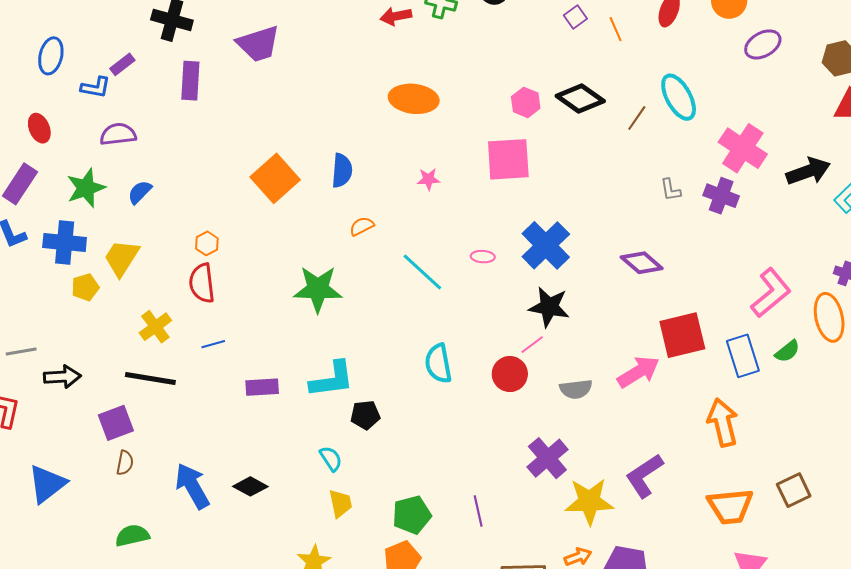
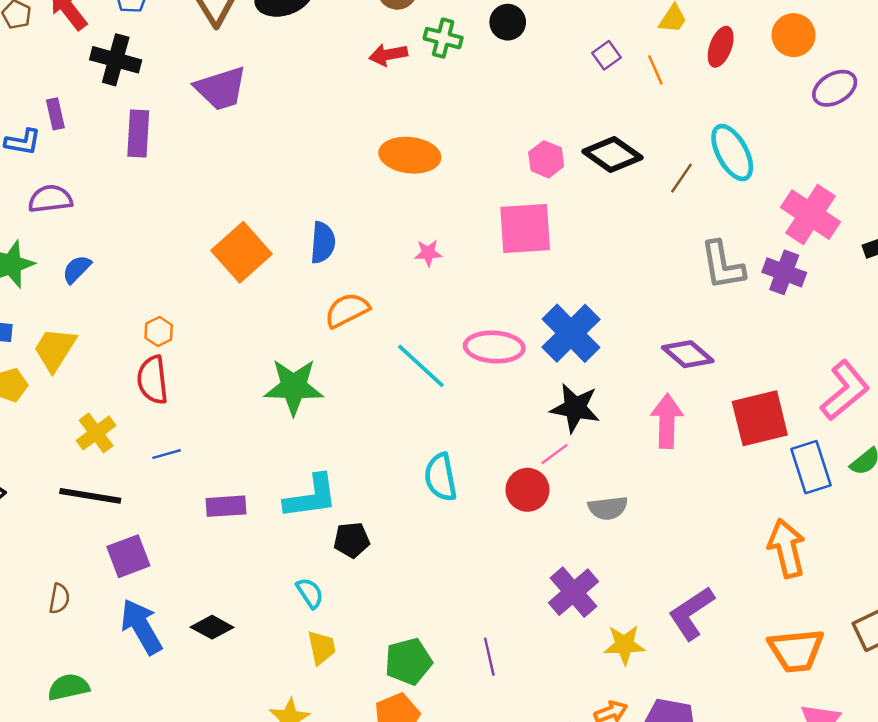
purple rectangle: (122, 64) -> (55, 114), turned -65
gray L-shape: (670, 190) -> (723, 265), size x1.8
orange semicircle: (362, 226) -> (347, 310), size x1.5
pink ellipse: (483, 257) -> (494, 347), size x2.0
red square: (682, 335) -> (760, 418), moved
pink arrow: (638, 372) -> (667, 421), moved, turned -57
purple square: (116, 423) -> (128, 556), moved
yellow star: (589, 501) -> (624, 645), size x0.7

